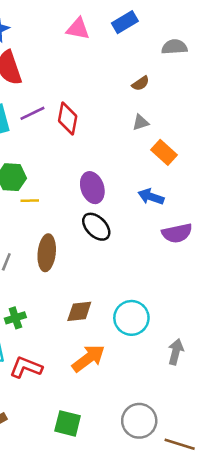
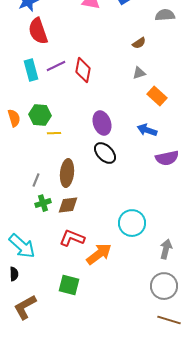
brown diamond: (79, 311) -> (68, 205), moved
green cross: (15, 318) -> (43, 203), moved
red L-shape: (26, 367) -> (72, 238), moved
gray circle: (139, 421) -> (164, 286), moved
green square: (68, 423) -> (69, 285), moved

